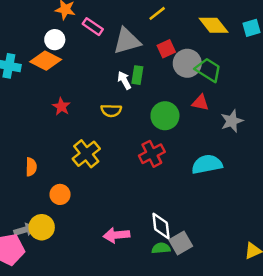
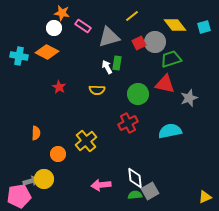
white circle: (55, 40) -> (54, 28), moved
gray circle: (187, 63) -> (155, 42), moved
green trapezoid: (208, 70) -> (171, 59), turned -50
red triangle: (200, 103) -> (165, 84), size x1.5
yellow cross: (86, 154) -> (86, 141), moved

